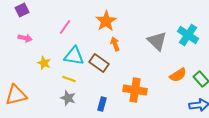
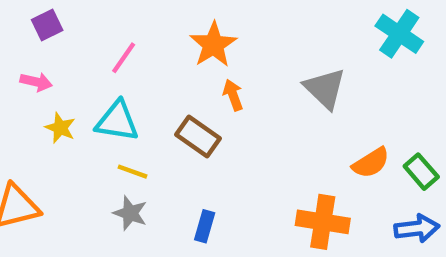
purple square: (22, 10) -> (47, 25), moved
cyan cross: (188, 35) -> (399, 34), moved
cyan triangle: (74, 56) -> (117, 121), moved
yellow star: (44, 63) -> (60, 128), moved
orange cross: (135, 90) -> (323, 222), moved

